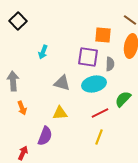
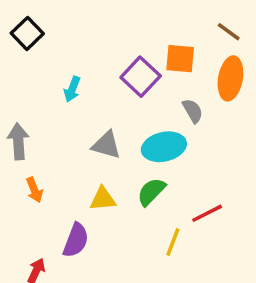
purple square: (88, 57) -> (141, 77), moved, turned 35
gray semicircle: (110, 64) -> (193, 111), turned -32
green semicircle: (123, 99) -> (151, 192), moved
red line: (100, 113) -> (207, 213), moved

